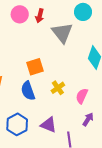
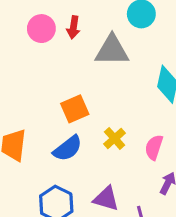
gray triangle: (62, 33) -> (112, 50), turned -45
blue semicircle: (28, 91) -> (68, 148), turned -102

